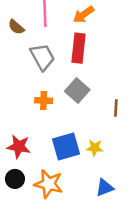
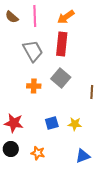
brown semicircle: (16, 27) -> (12, 17), moved
blue square: (66, 147) -> (52, 123), size x0.6
orange star: (49, 184) -> (38, 153), size x0.6

